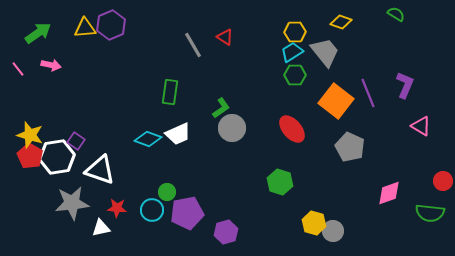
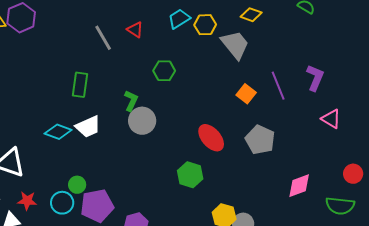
cyan trapezoid: (292, 52) -> (179, 19), moved
green hexagon: (295, 75) -> (164, 71), moved
orange square: (336, 101) -> (246, 94), size x0.6
green L-shape: (221, 108) -> (131, 101), turned -30
red ellipse: (292, 129) -> (211, 138), moved

